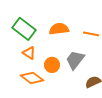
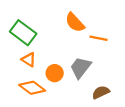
orange semicircle: (59, 29) -> (75, 23), moved, turned -126

